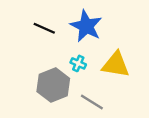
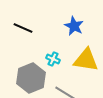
blue star: (86, 26) -> (74, 26), moved, size x0.7

